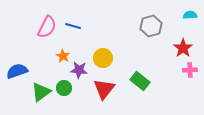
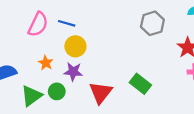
orange star: (63, 56) -> (46, 63), moved
yellow circle: (103, 58) -> (75, 46), moved

